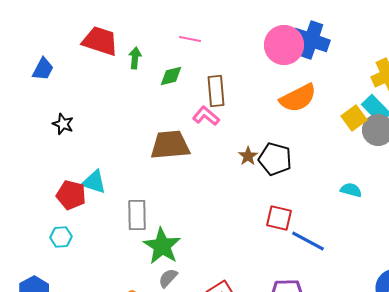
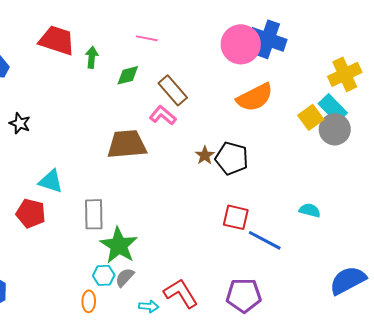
brown rectangle: (216, 91) -> (173, 90), turned -36
cyan semicircle: (351, 190) -> (310, 210), moved
red pentagon: (71, 195) -> (31, 213), moved
cyan hexagon: (61, 237) -> (104, 275), moved

